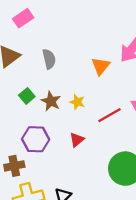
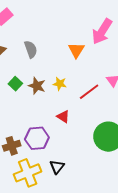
purple hexagon: (36, 139) -> (37, 138), moved
red triangle: (77, 140) -> (63, 117), turned -40

